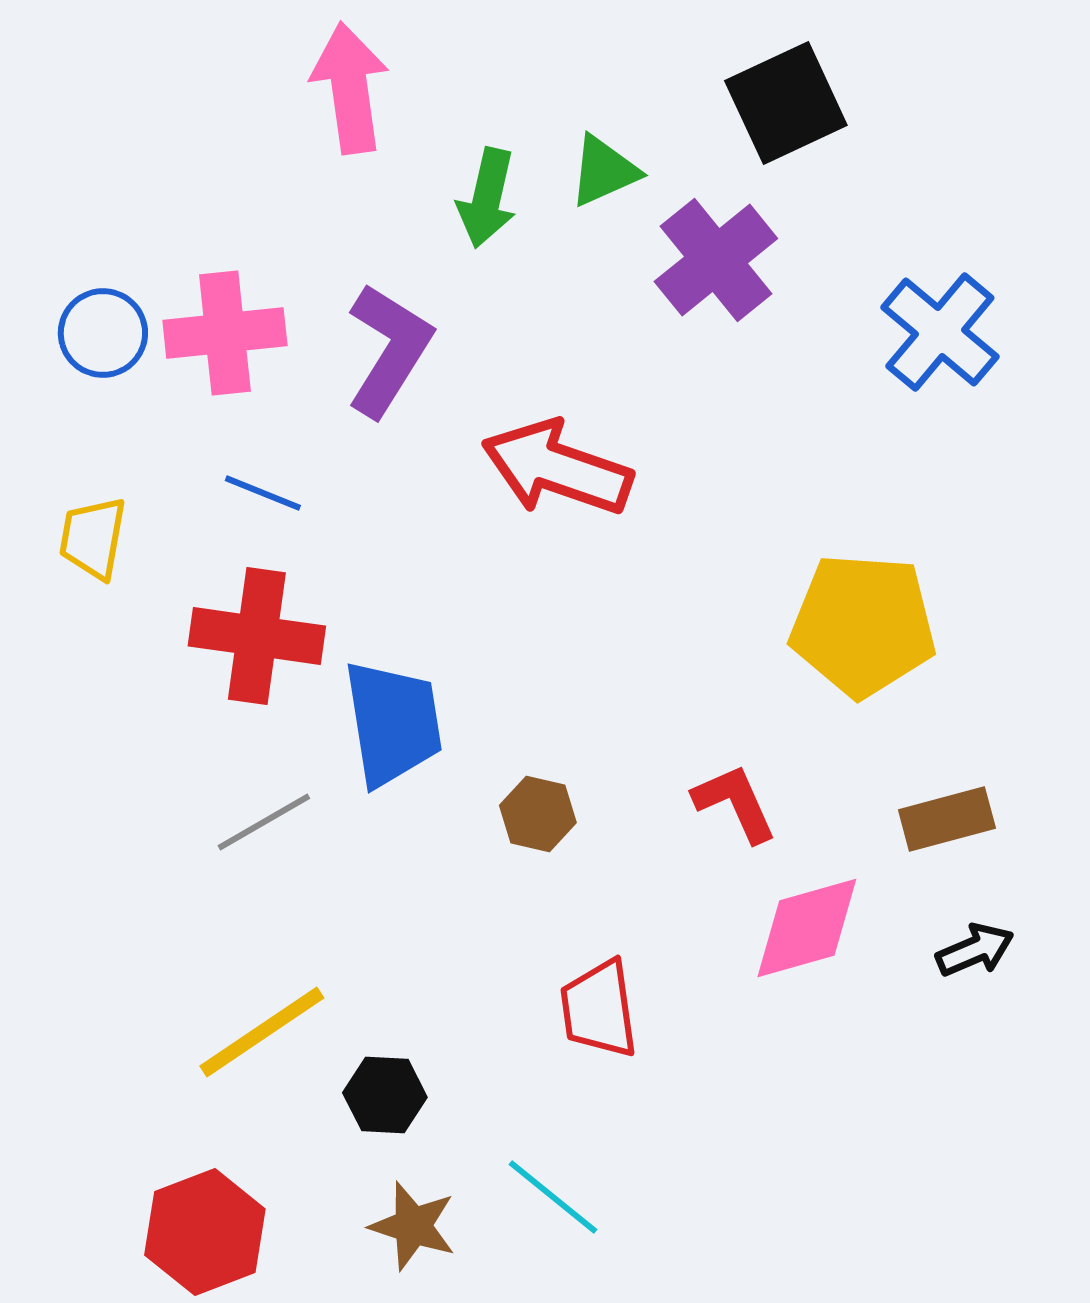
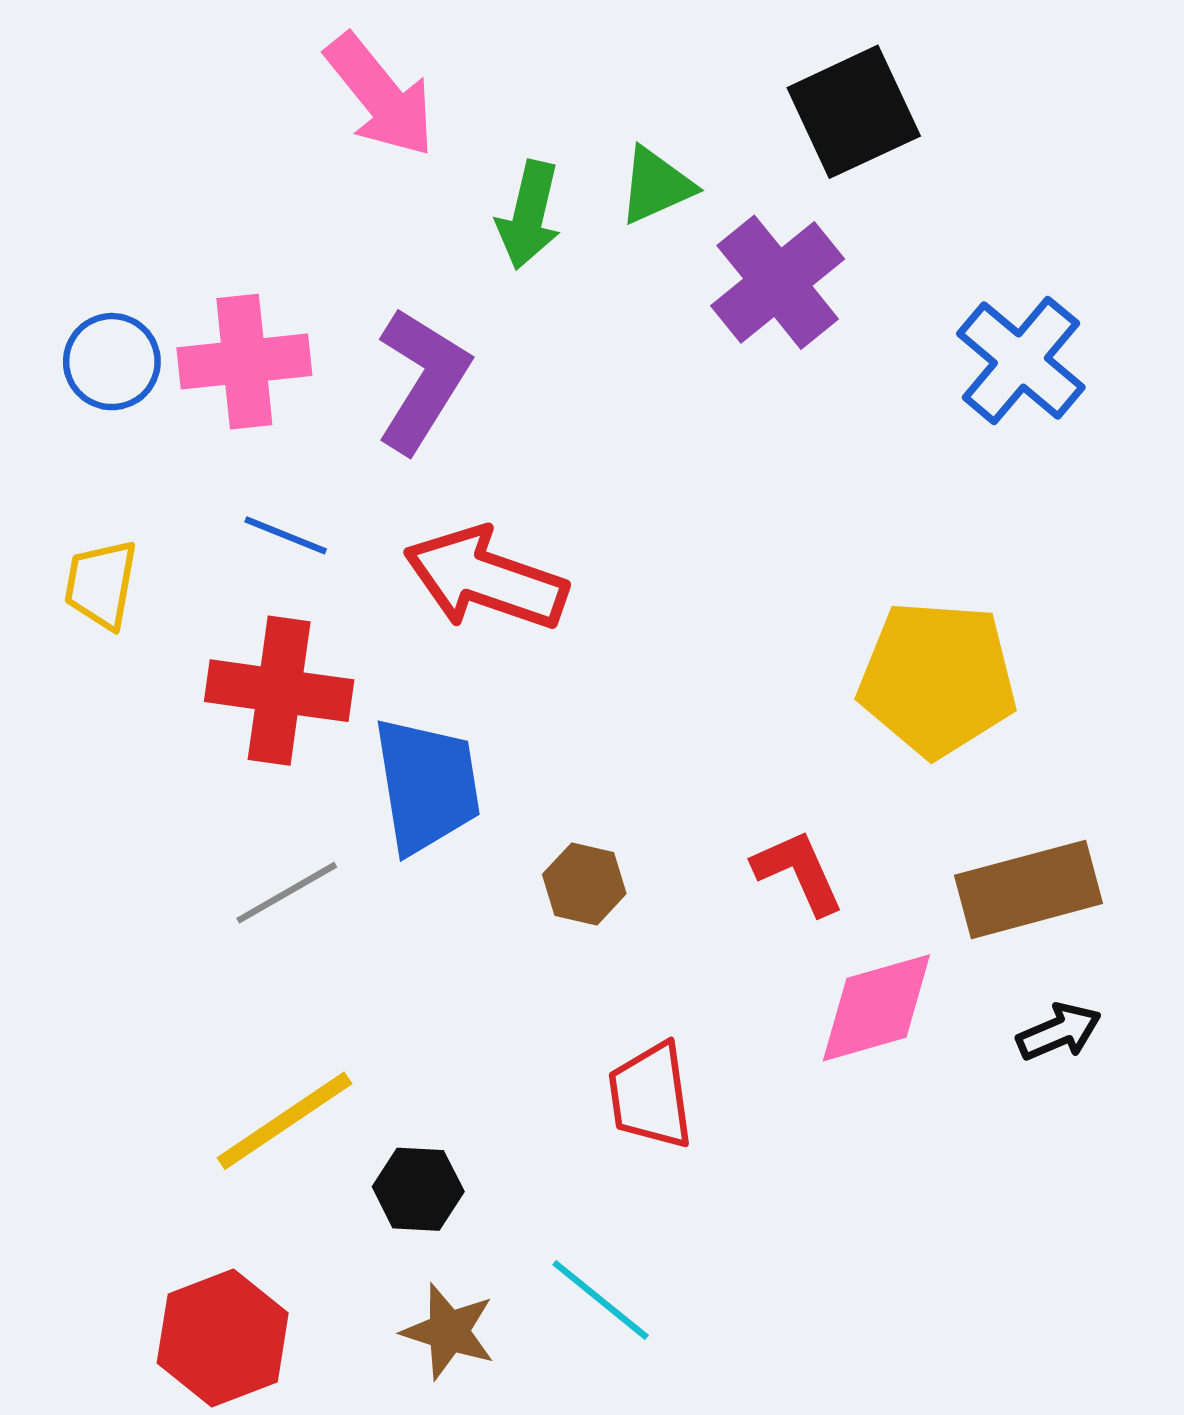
pink arrow: (350, 88) -> (380, 95), turned 149
red arrow: (557, 468) -> (485, 579), moved
brown rectangle: (947, 819) -> (1029, 889), size x1.4

